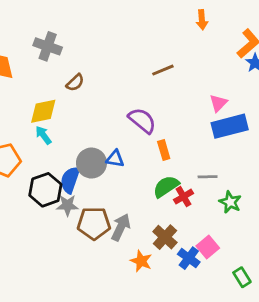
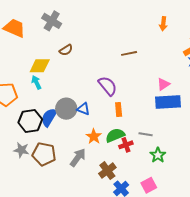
gray star: (67, 205) -> (21, 150), moved
brown pentagon: (94, 223) -> (44, 154), moved
pink square: (208, 247) -> (149, 185), moved
orange star: (141, 261) -> (94, 136), moved

